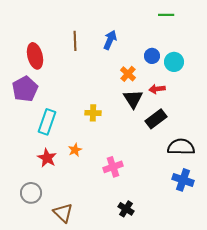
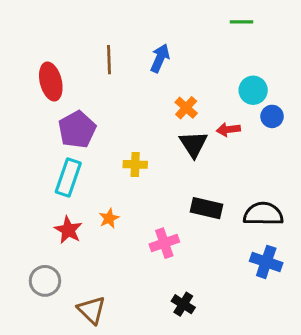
blue circle: (152, 56) -> (272, 116), moved
purple pentagon: (25, 89) -> (77, 130), moved
black rectangle: (156, 119) -> (207, 208), moved, turned 50

